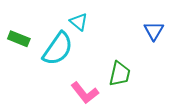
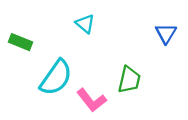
cyan semicircle: (58, 49) -> (56, 78), moved

